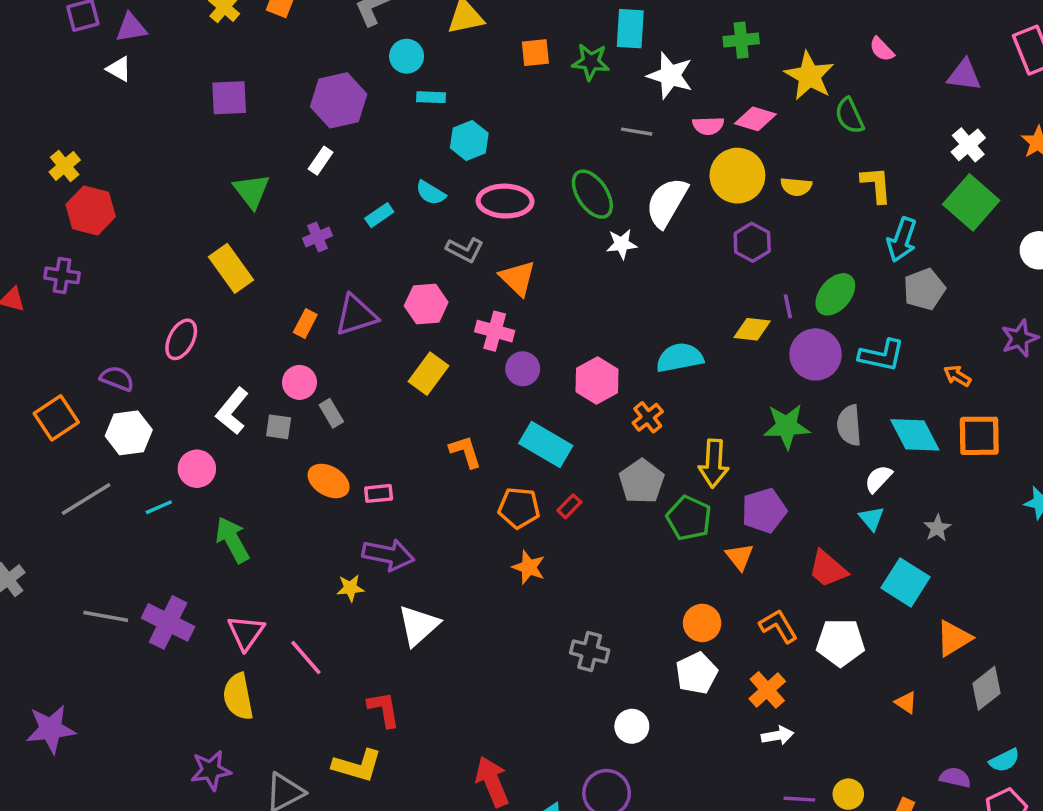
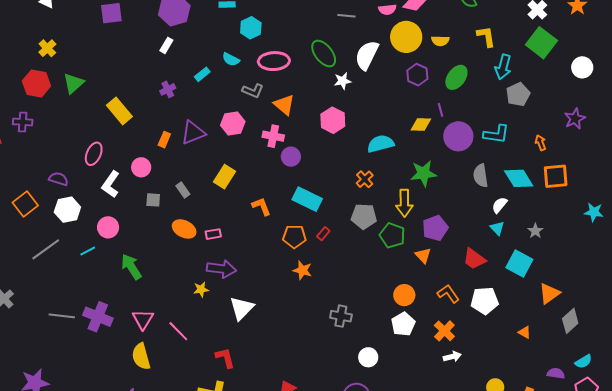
yellow cross: (65, 166) -> (47, 48), moved
green triangle: (252, 191) -> (73, 83), moved, turned 30
green ellipse: (835, 294) -> (456, 77), moved
yellow rectangle: (429, 374) -> (224, 177), moved
orange arrow: (957, 376) -> (541, 143), turned 42
pink hexagon: (597, 380) -> (333, 120), moved
pink circle: (299, 382) -> (141, 167), moved
white L-shape: (232, 411) -> (111, 184), moved
green star: (787, 426) -> (423, 173), moved
gray pentagon: (642, 481) -> (364, 216), turned -30

